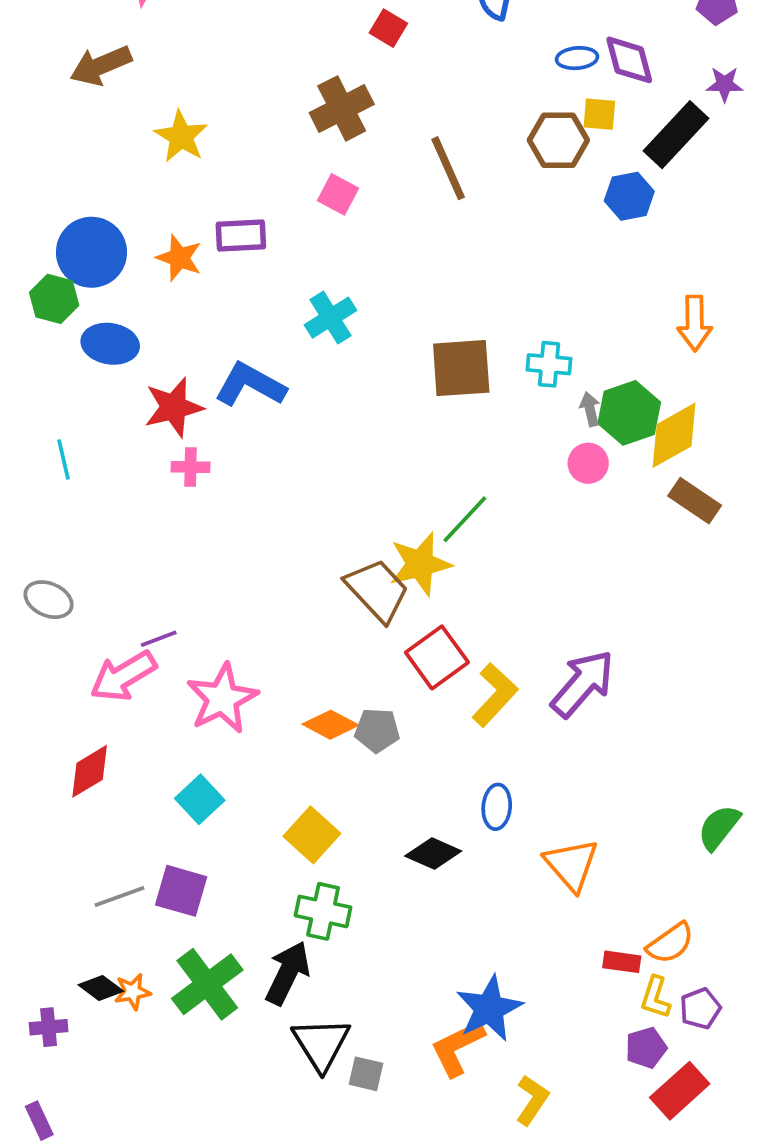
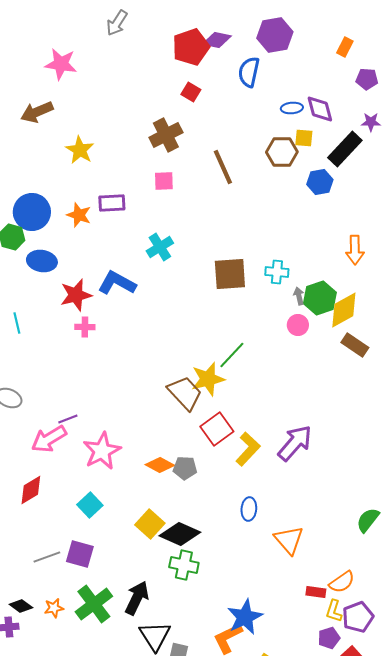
pink square: (338, 194) -> (164, 181), turned -30
black diamond: (433, 854) -> (180, 534), moved, size x1.4
green cross: (323, 911) -> (184, 565), moved
black diamond: (101, 988) -> (21, 606), moved
purple pentagon: (700, 1009) -> (358, 617), size x1.4

